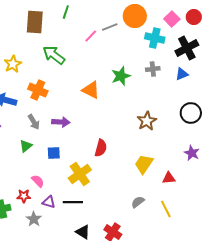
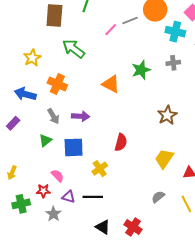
blue square: (54, 153) -> (74, 147), size x1.5
yellow cross: (80, 174) -> (100, 169), size x0.7

